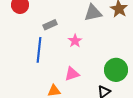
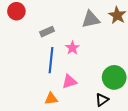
blue line: (39, 50) -> (51, 60), moved

